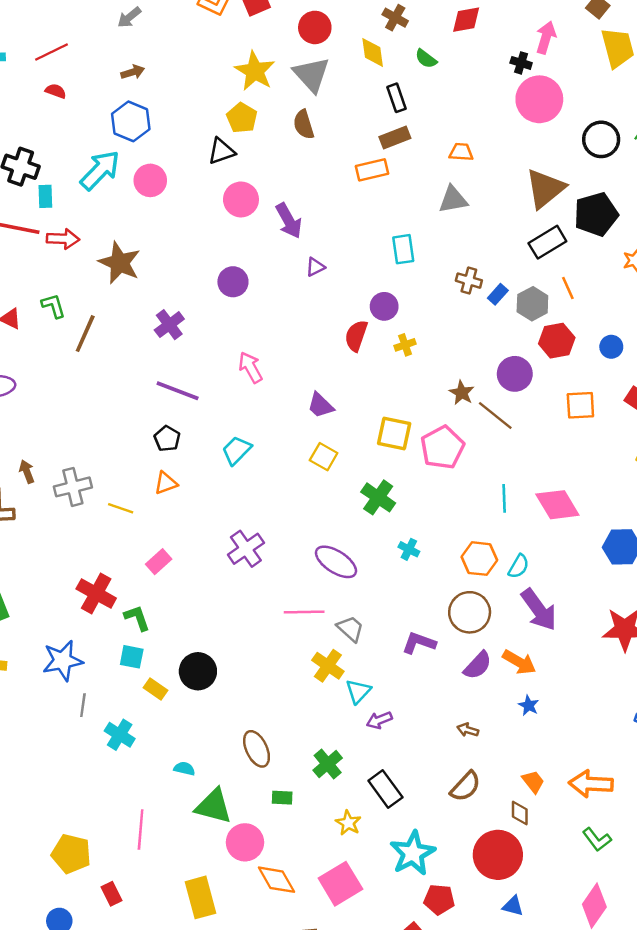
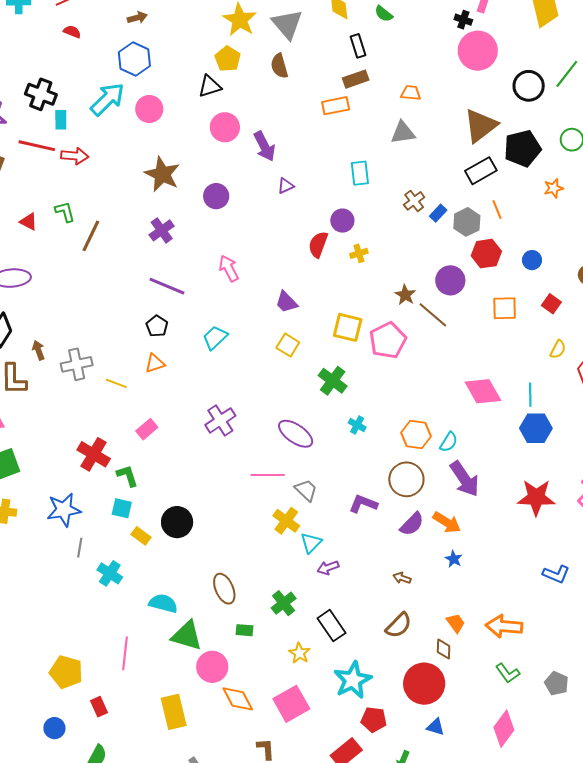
brown star: (120, 263) -> (162, 174), moved
brown cross: (469, 281) -> (414, 201), turned 35
cyan line: (504, 498) -> (530, 395), moved
cyan semicircle: (184, 769) -> (163, 603), size x1.6

